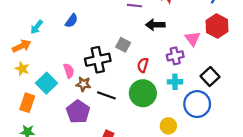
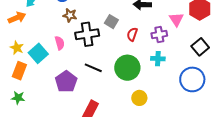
red semicircle: (143, 65) -> (132, 34), moved
yellow star: (22, 69) -> (17, 48), moved
black square: (210, 77) -> (200, 47), moved
brown star: (83, 84) -> (70, 15), moved
blue circle: (197, 104) -> (192, 79), moved
yellow circle: (168, 126) -> (139, 98), moved

